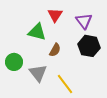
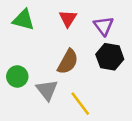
green triangle: (37, 32) -> (23, 20), moved
brown semicircle: (55, 50) -> (68, 62), size x1.5

